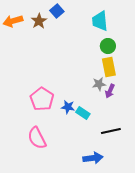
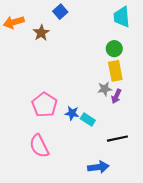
brown star: (39, 21) -> (41, 33), moved
cyan trapezoid: (100, 21) -> (122, 17), moved

